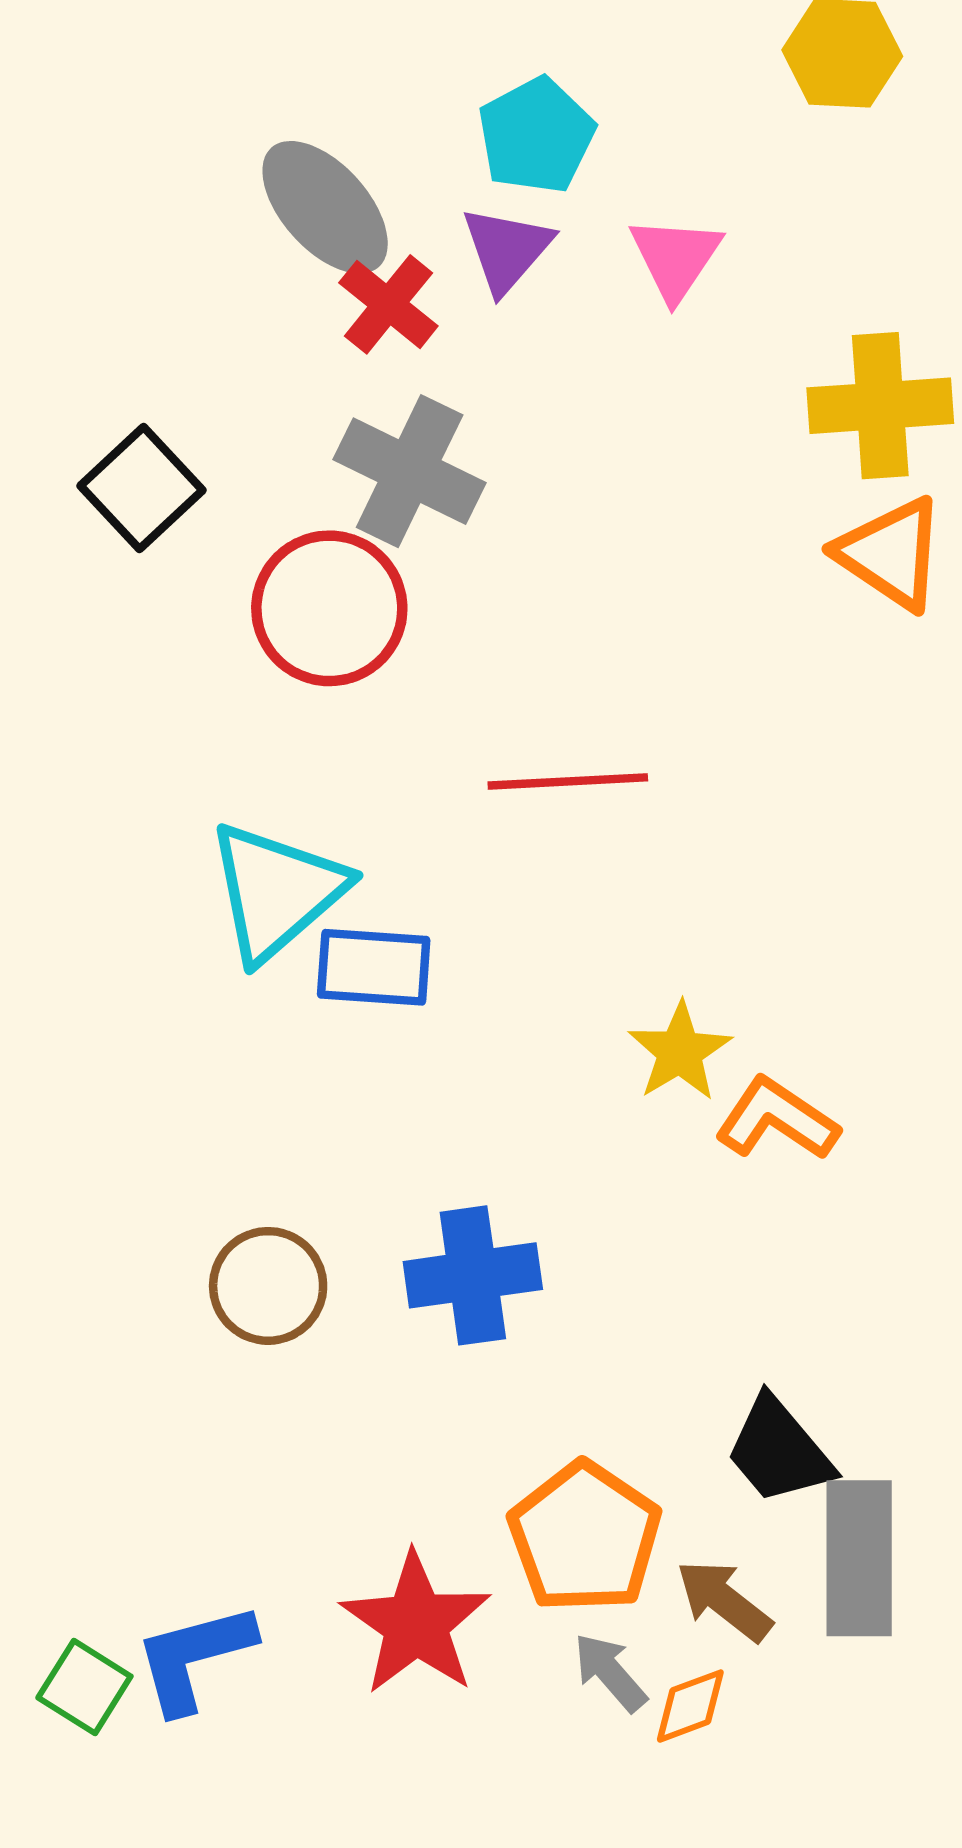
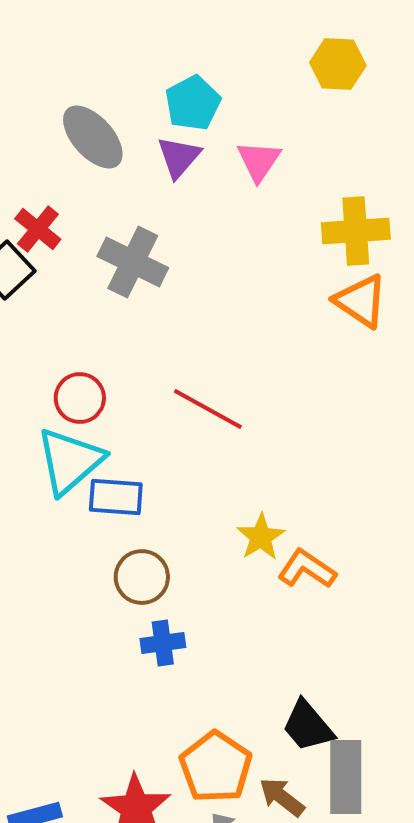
red cross: (388, 304) -> (38, 229), moved
red circle: (329, 608) -> (80, 398), moved, size x0.7
red line: (568, 781) -> (208, 409), turned 32
blue cross: (473, 1275) -> (163, 643), size x0.7
brown circle: (268, 1286) -> (142, 577), moved

